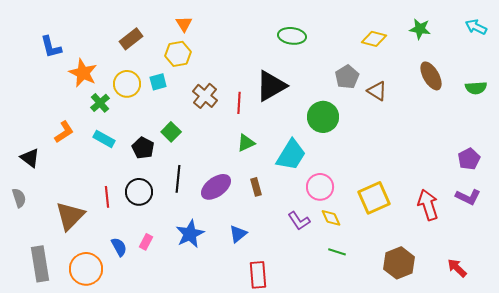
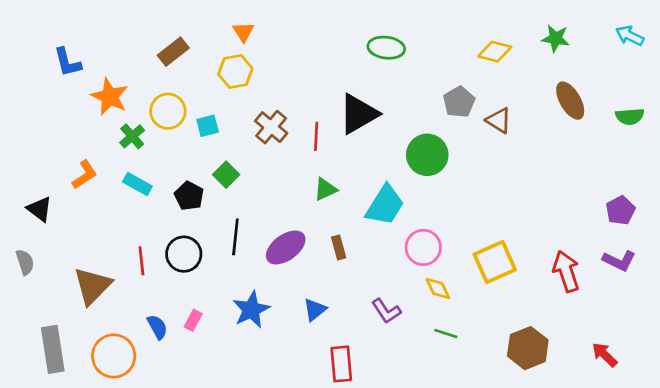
cyan square: (158, 82) -> (208, 126), moved
purple L-shape: (299, 221) -> (386, 311), moved

